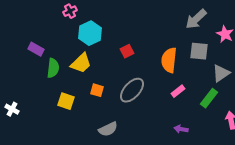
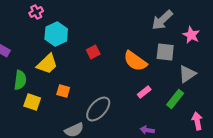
orange semicircle: (169, 60) -> (135, 61), turned -60
green semicircle: (53, 68) -> (20, 80), moved
gray ellipse: (132, 90) -> (98, 109), moved

